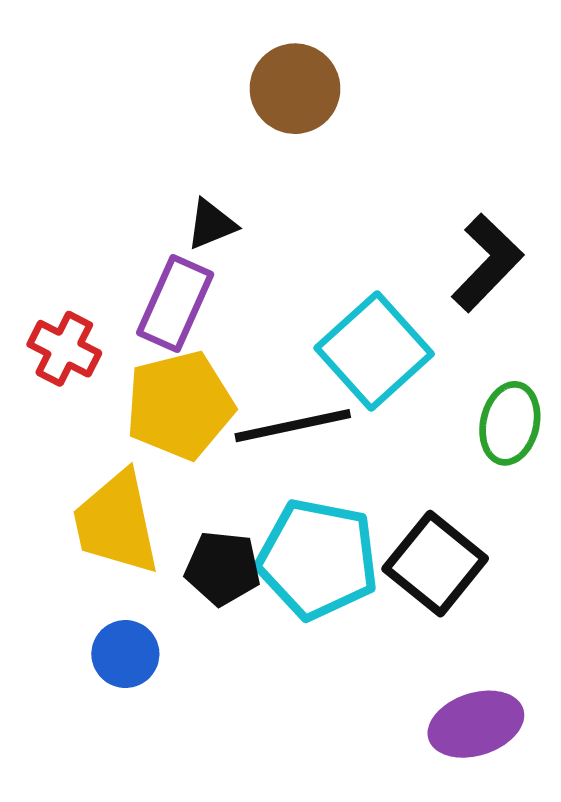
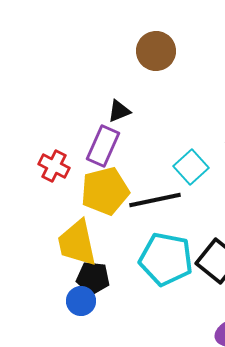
cyan square: (374, 351) -> (191, 167), size x0.7
black pentagon: (223, 568) -> (93, 278), moved

